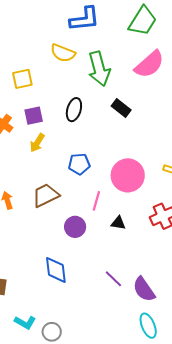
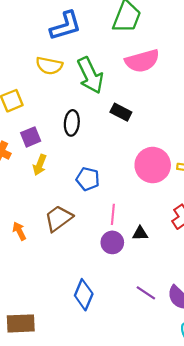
pink semicircle: (149, 64) -> (142, 61), turned 36
blue pentagon: (79, 164) -> (88, 179), turned 30
pink circle: (128, 175) -> (153, 165), moved
purple circle: (75, 227) -> (112, 242), moved
blue diamond: (56, 270) -> (84, 295), turned 40

